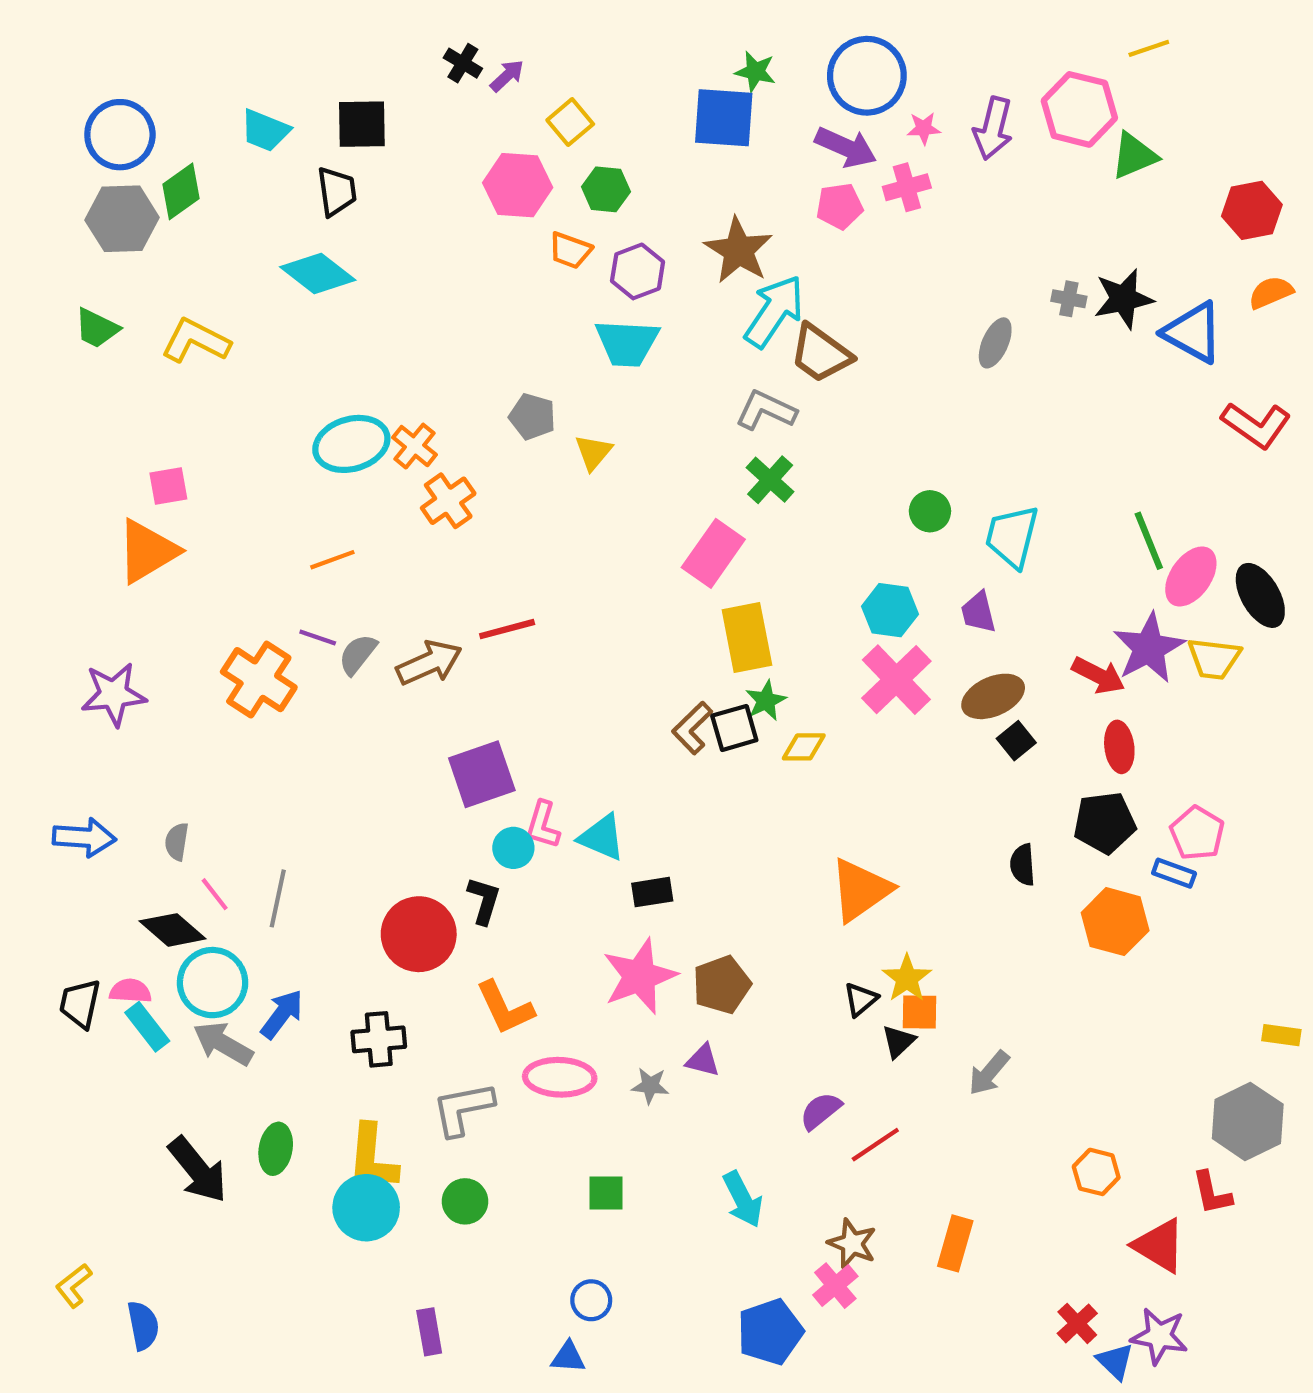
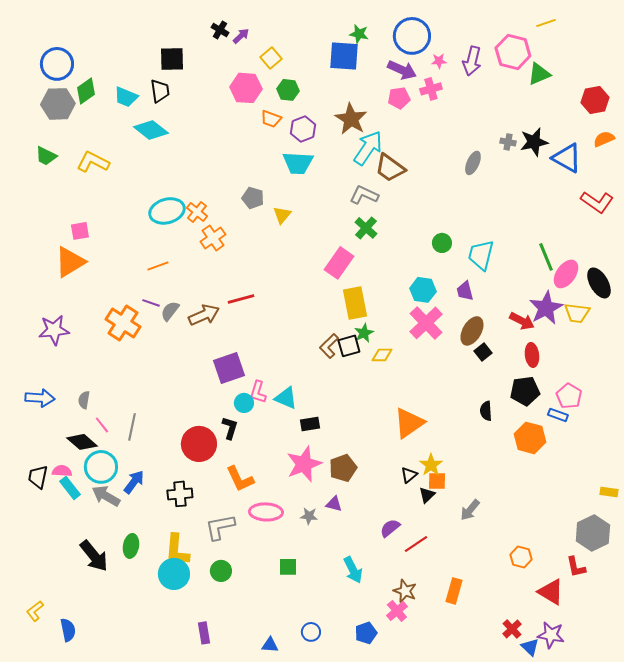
cyan trapezoid: (265, 130) -> (126, 97), moved
brown ellipse: (993, 696) -> (472, 331), turned -36
blue circle: (591, 1300) -> (311, 632), moved
blue pentagon: (770, 1332) -> (366, 633), size x0.7

